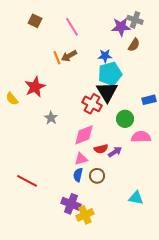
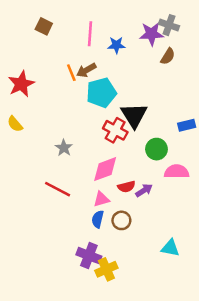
pink line: (72, 27) -> (90, 34), turned 36
blue star: (105, 56) -> (116, 45), moved
cyan pentagon: (110, 74) -> (101, 93), moved
red star: (35, 87) -> (21, 84), moved
red line: (27, 181) -> (58, 189), moved

